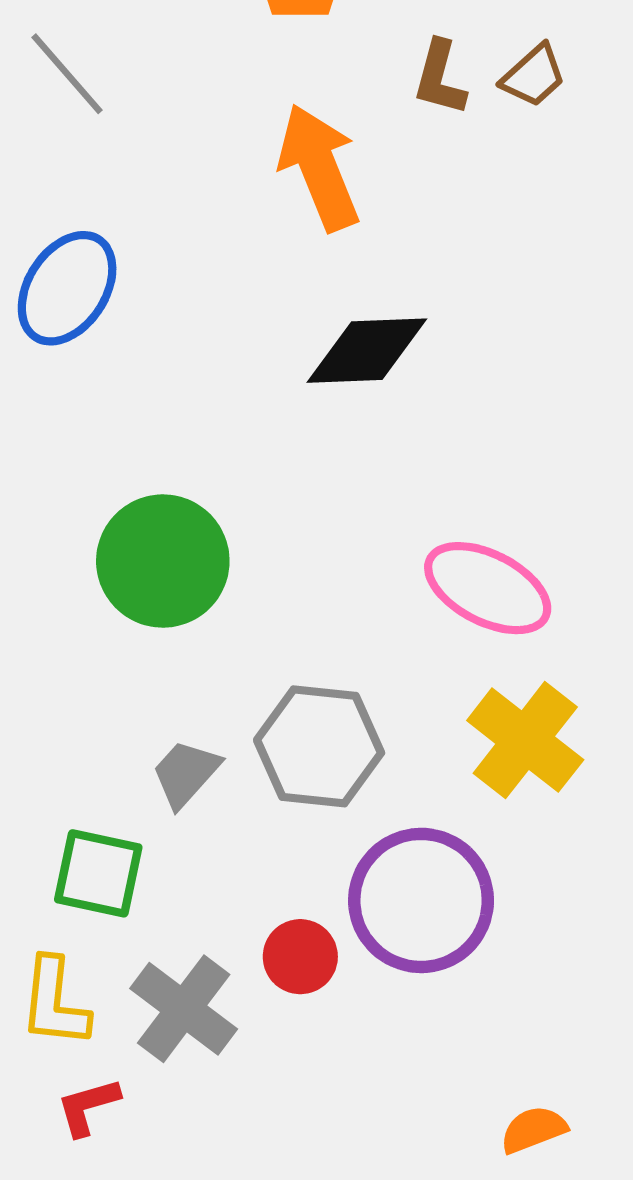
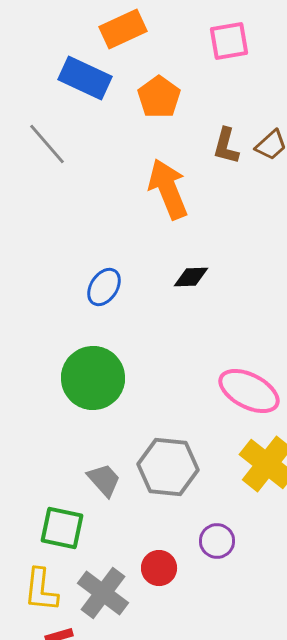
blue ellipse: (67, 288) -> (104, 287), moved, size x0.7
black diamond: (367, 351) -> (191, 277), size x0.6
gray trapezoid: (186, 773) -> (104, 480), turned 96
purple circle: (421, 900) -> (217, 541), size x0.5

